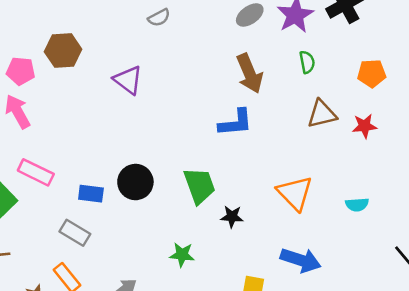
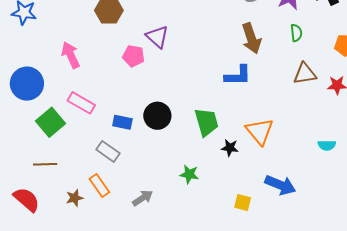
pink pentagon: (21, 71) -> (134, 56), moved
orange triangle: (295, 193) -> (260, 131), moved

